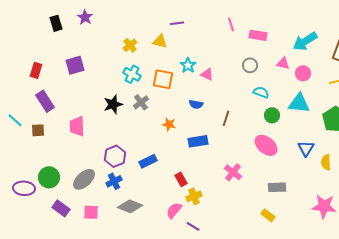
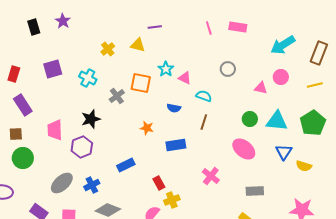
pink rectangle: (258, 35) -> (238, 27), moved
pink triangle: (283, 63) -> (261, 88), moved
cyan cross: (132, 74) -> (88, 78), moved
cyan semicircle: (261, 92) -> (204, 96), moved
gray cross: (141, 102) -> (117, 96), moved
cyan triangle: (299, 103) -> (277, 121), moved
black star: (113, 104) -> (91, 119), moved
purple hexagon: (115, 156) -> (82, 147), moved
yellow semicircle: (326, 162) -> (304, 166), turned -70
green circle: (49, 177) -> (23, 158), moved

